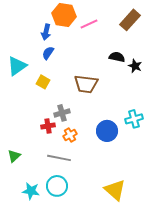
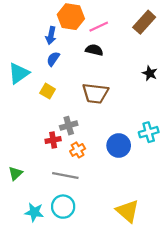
black semicircle: (117, 57) -> (94, 50), moved

